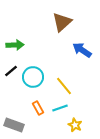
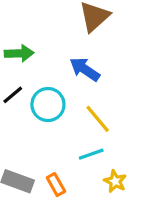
blue arrow: (82, 50) -> (85, 69), moved
orange rectangle: (38, 108) -> (56, 185), moved

